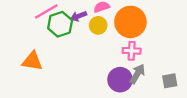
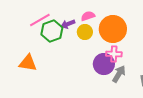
purple circle: (120, 80) -> (104, 64), moved

